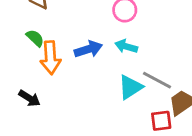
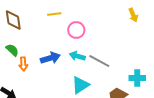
orange arrow: (50, 58) -> (23, 64), size x0.6
gray line: (157, 80) -> (99, 61), moved

